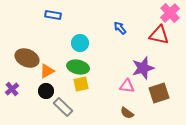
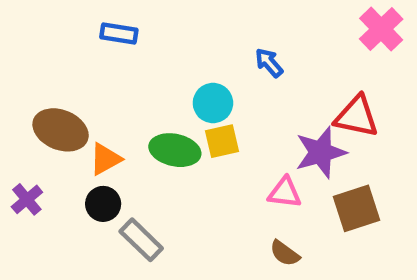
red triangle: (159, 35) -> (356, 116), moved
cyan circle: (80, 43) -> (213, 103), moved
yellow square: (81, 84) -> (222, 141), moved

